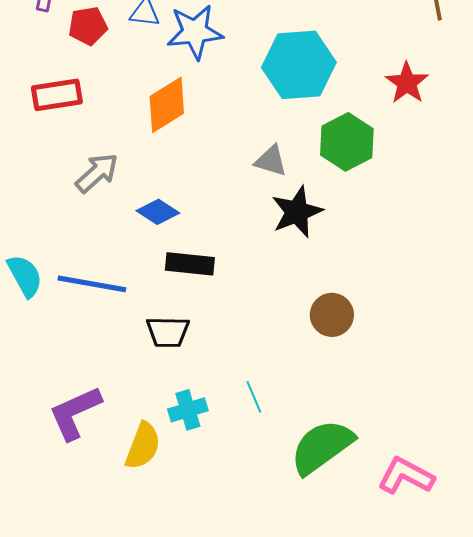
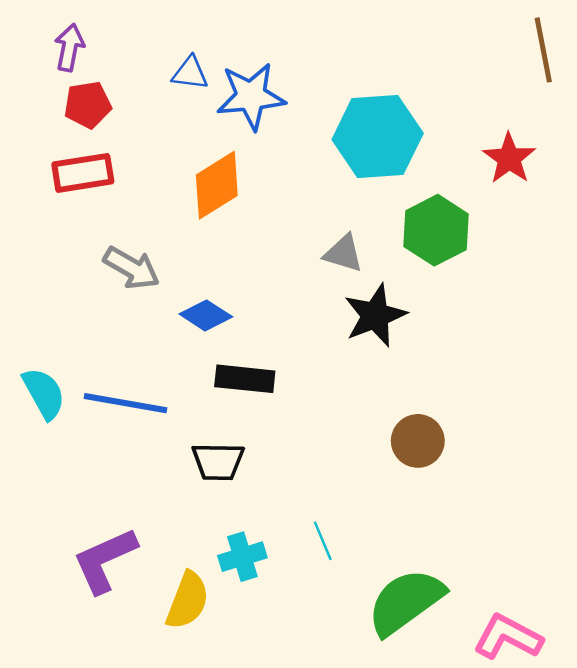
red pentagon: (88, 26) -> (88, 105), moved
gray arrow: (97, 173) -> (132, 268), turned 72

